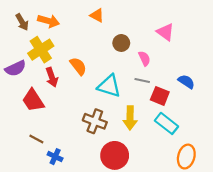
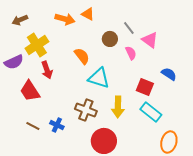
orange arrow: (49, 21) -> (65, 19), moved
brown arrow: (22, 22) -> (20, 20), turned 98
pink triangle: (165, 32) -> (150, 40), moved
orange semicircle: (78, 66) -> (82, 56), moved
gray line: (142, 80) -> (129, 28), moved, turned 40
blue cross: (55, 157) -> (57, 125), moved

